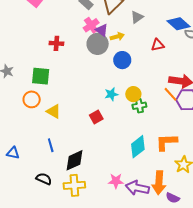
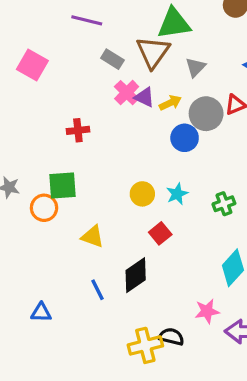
gray circle: (98, 44) -> (206, 114), moved
yellow circle: (133, 94) -> (142, 194), moved
orange circle: (32, 99) -> (44, 208), moved
black diamond: (75, 160) -> (136, 275), moved
black semicircle: (44, 179) -> (171, 337), moved
pink star: (116, 181) -> (207, 311), moved

